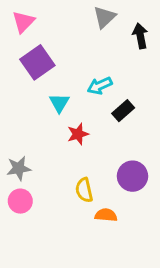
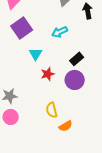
cyan arrow: (100, 86) -> (60, 32), moved
purple circle: (132, 176) -> (75, 80), moved
orange semicircle: (106, 215) -> (66, 126), turned 144

